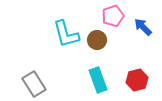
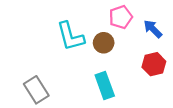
red hexagon: (137, 80) -> (154, 64), moved

